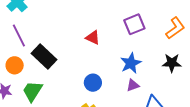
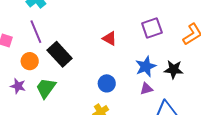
black star: (172, 63) -> (174, 69), moved

